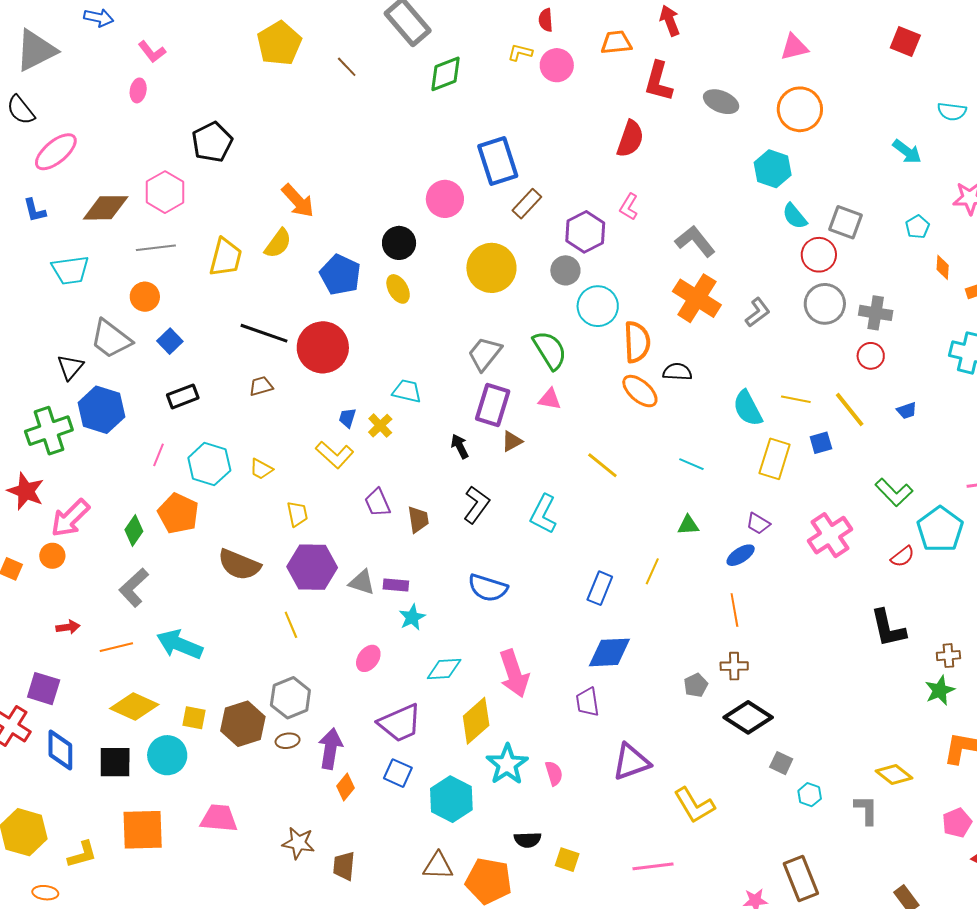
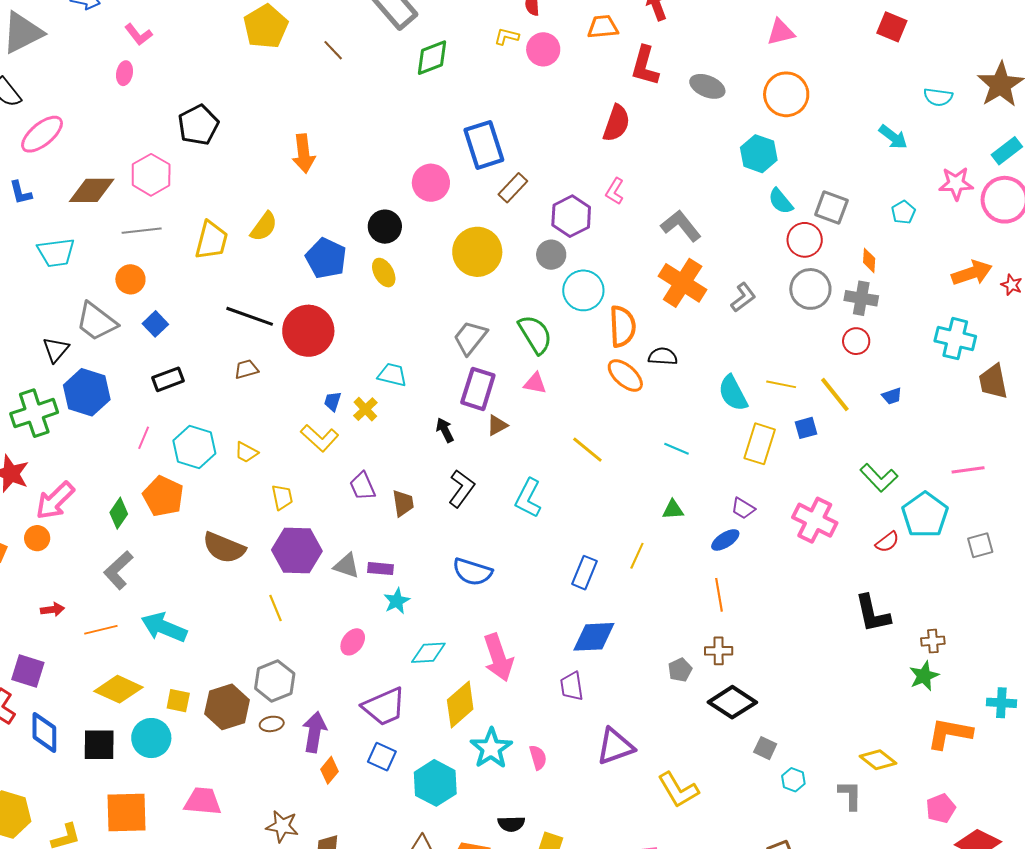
orange arrow: (298, 201) -> (304, 154), moved, turned 36
orange diamond: (943, 267) -> (869, 260), moved
pink cross: (830, 535) -> (815, 520), turned -30

